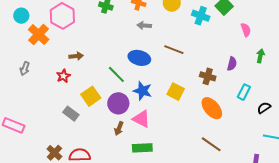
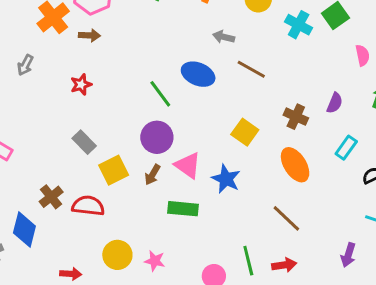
gray arrow: (144, 25) -> (224, 37), moved
brown arrow: (76, 56) -> (89, 35), moved
blue star: (143, 91) -> (226, 179), moved
yellow square: (91, 96) -> (114, 170), moved

